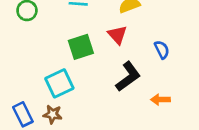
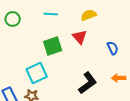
black L-shape: (128, 77) -> (88, 83), moved
orange arrow: (160, 100) -> (119, 78), moved

